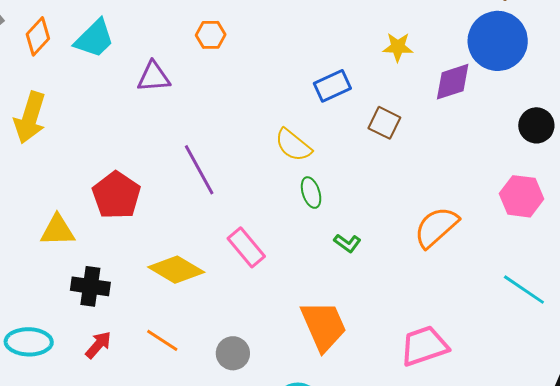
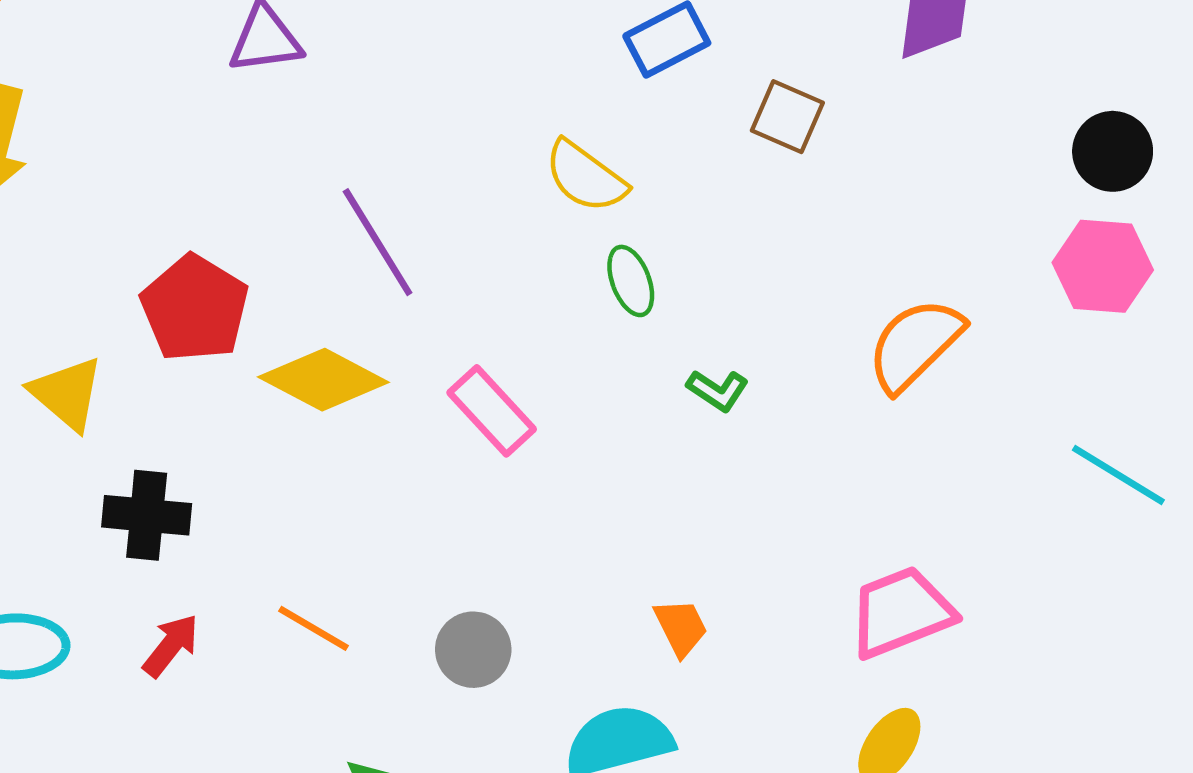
black circle: (536, 125) -> (1113, 151), moved
yellow triangle: (58, 230) -> (67, 393), turned 45
yellow diamond: (176, 270) -> (323, 380), moved
orange trapezoid: (324, 326) -> (681, 627), moved, size x0.5

